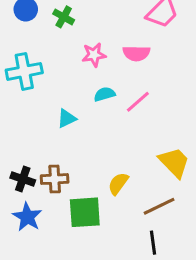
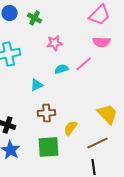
pink semicircle: (136, 53) -> (102, 42), moved
pink line: (138, 102) -> (84, 64), moved
brown cross: (55, 179) -> (47, 113), moved

